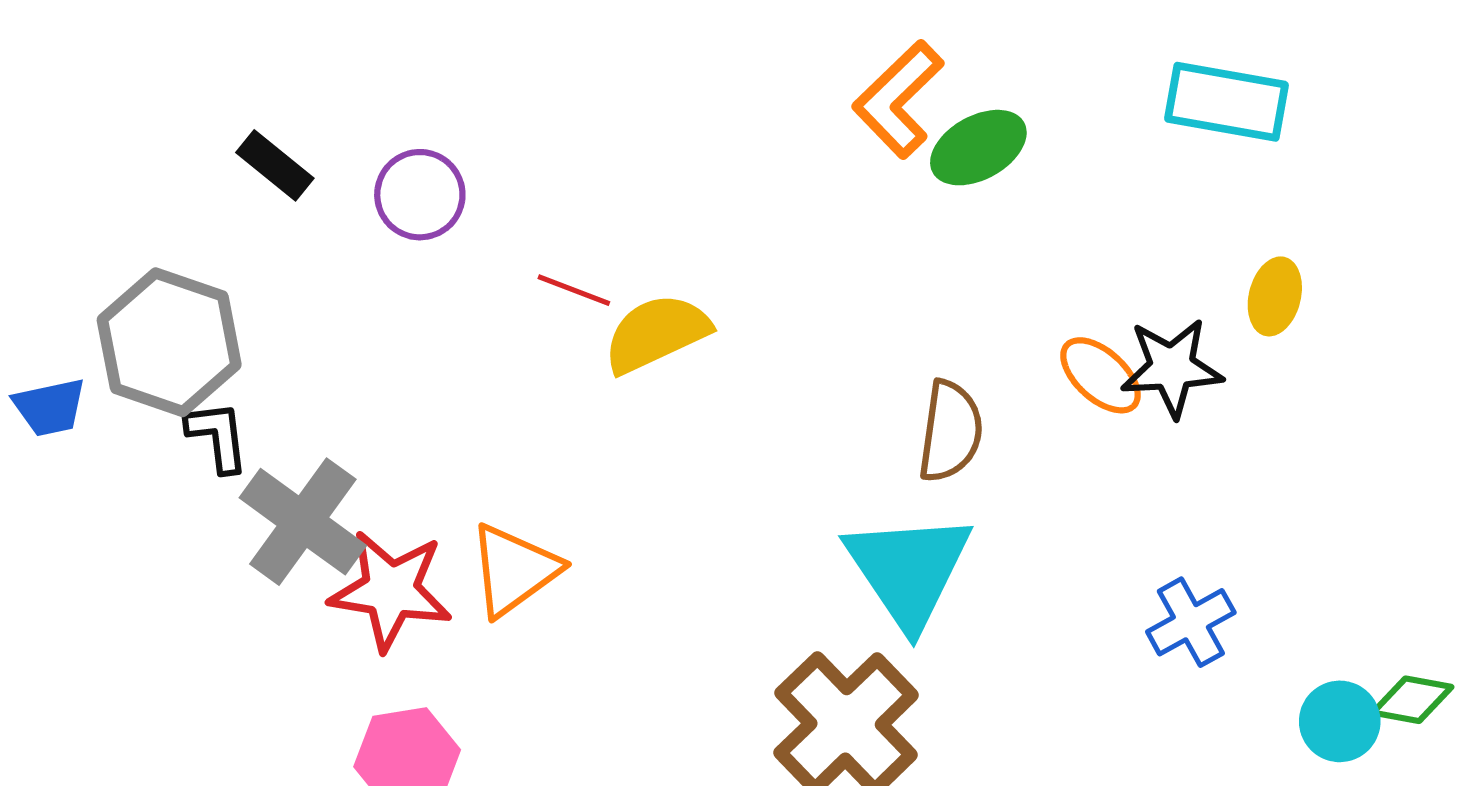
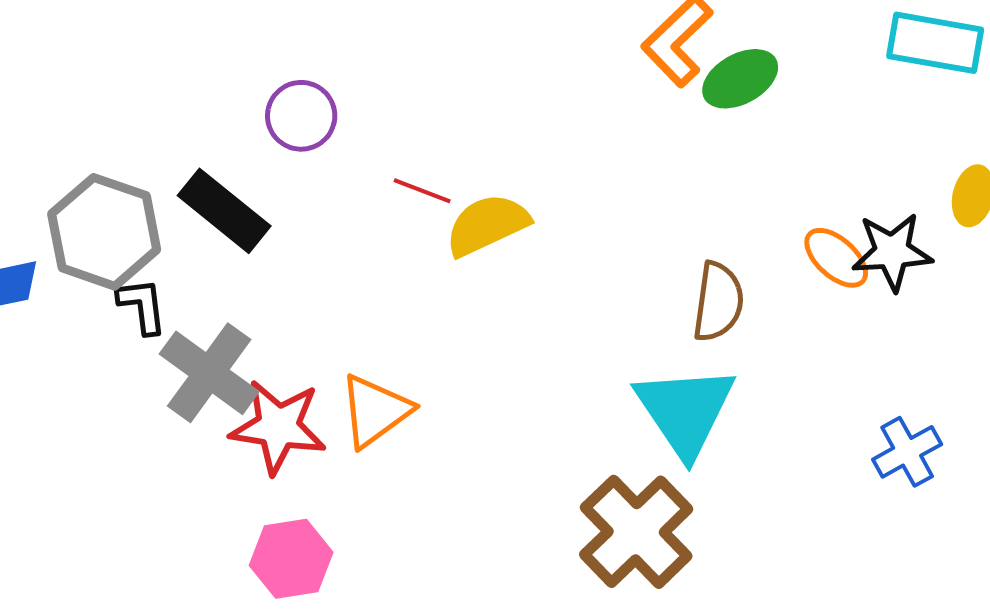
black rectangle: (275, 165) -> (224, 211), moved, size x1.5

